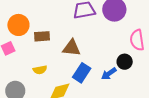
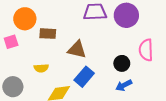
black circle: (125, 62) -> (122, 63), moved
blue arrow: (109, 74) -> (124, 85), moved

